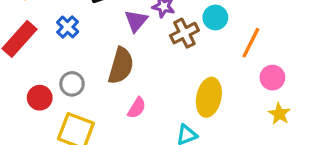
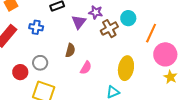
blue cross: (68, 27) -> (36, 27), turned -32
brown semicircle: (121, 66) -> (70, 50), size x0.6
pink circle: (272, 78) -> (165, 54), size x1.5
pink semicircle: (137, 108) -> (86, 68), moved

